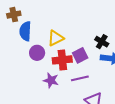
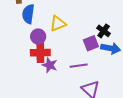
purple square: (80, 55) -> (91, 43), moved
red cross: (62, 60) -> (40, 53), moved

